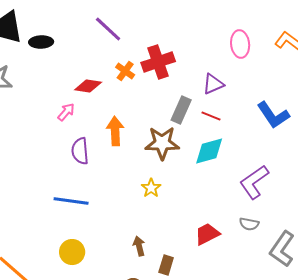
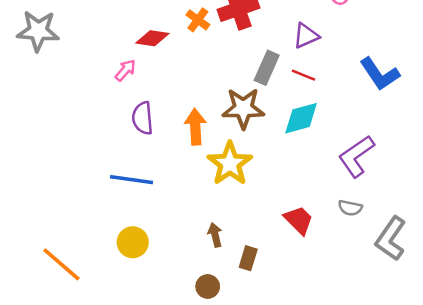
orange arrow: (115, 131) -> (195, 127), moved
yellow star: (151, 188) -> (230, 164), size x1.8
red trapezoid: (207, 234) -> (299, 220), turned 72

